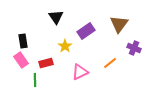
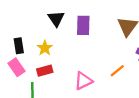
purple rectangle: (86, 31) -> (83, 25), moved, turned -54
yellow star: (65, 46) -> (45, 48), moved

